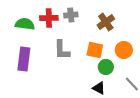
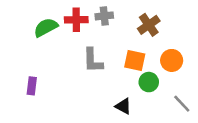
green semicircle: (25, 24) -> (46, 27), turned -36
purple rectangle: (24, 59) -> (32, 86), moved, size x0.6
black triangle: (99, 88) -> (123, 106), moved

